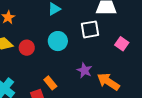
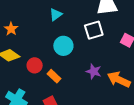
red circle: (27, 48) -> (35, 65), moved
orange rectangle: (50, 83) -> (54, 76), moved

